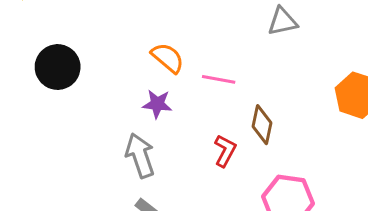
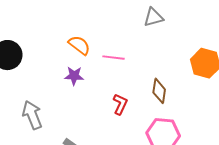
brown diamond: (262, 125) -> (159, 91), moved
gray arrow: (140, 155) -> (32, 115), moved

